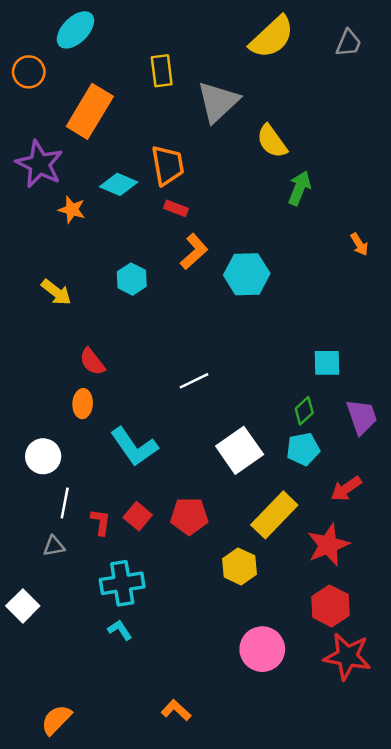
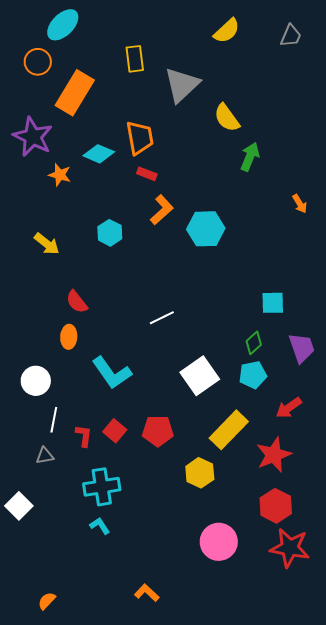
yellow semicircle: (272, 37) -> (227, 31), size x0.7
orange circle: (29, 72) -> (38, 62), moved
orange semicircle: (56, 720) -> (47, 601), size x0.7

